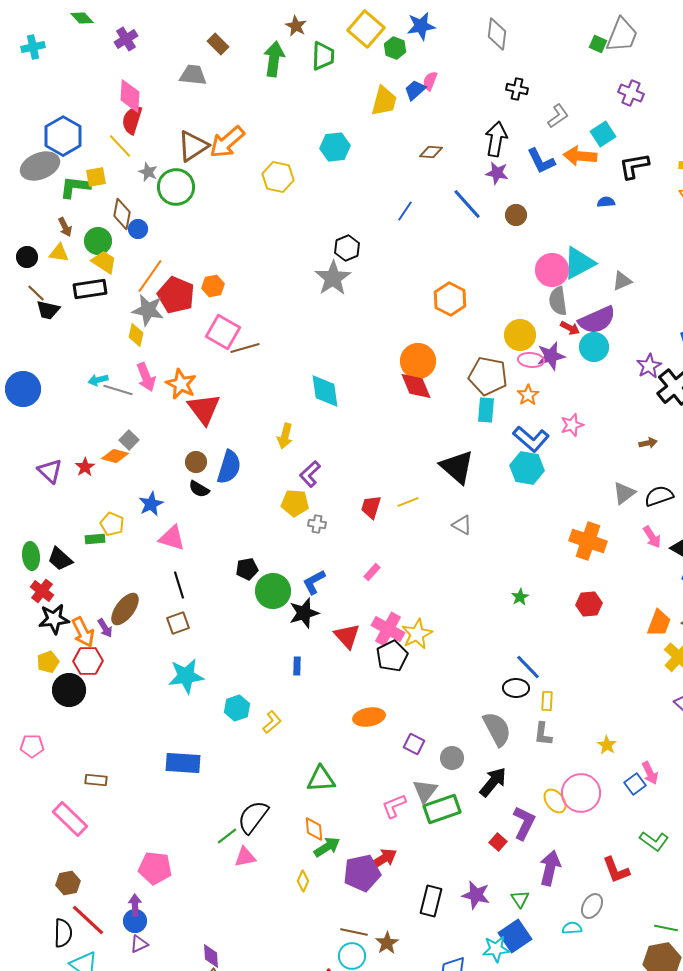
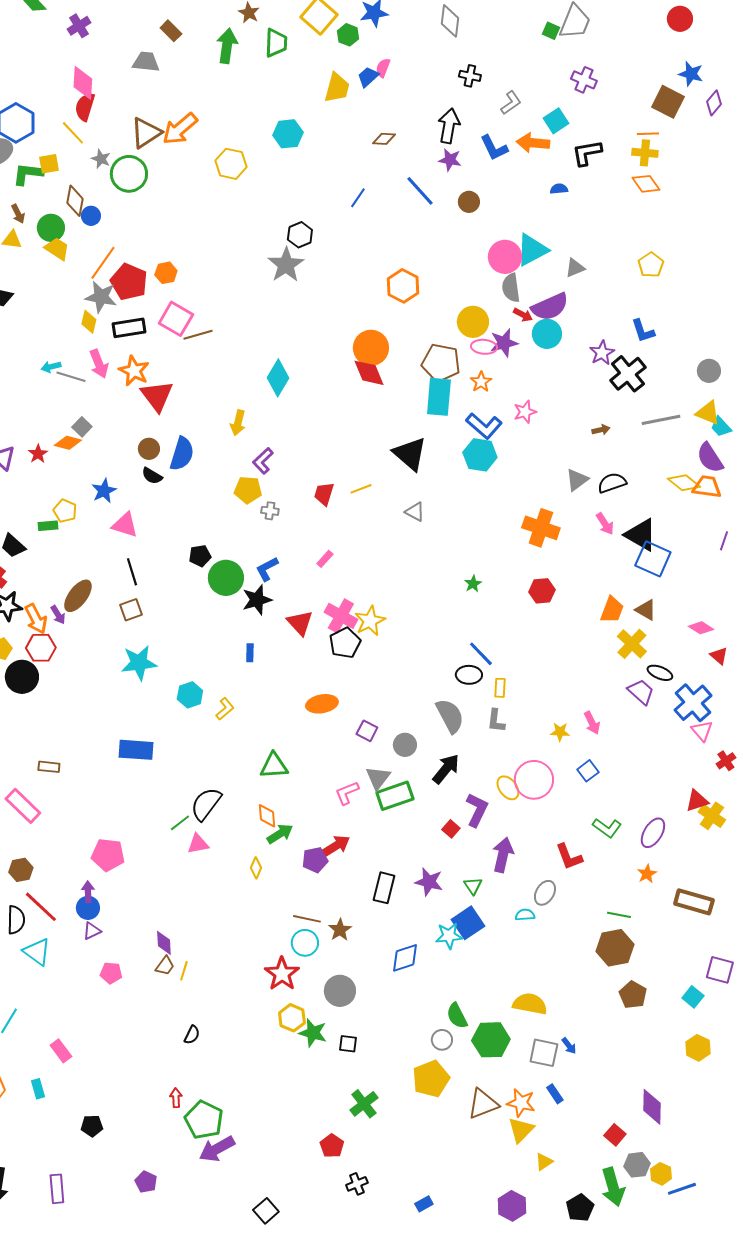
black rectangle: (90, 289) -> (129, 328), moved
cyan diamond: (325, 391) -> (278, 378), turned 39
cyan rectangle: (486, 410) -> (439, 397), size x1.5
yellow star: (607, 745) -> (560, 732), turned -30
pink arrow: (650, 773) -> (592, 723), moved
purple pentagon: (362, 873) -> (315, 860), size x0.7

